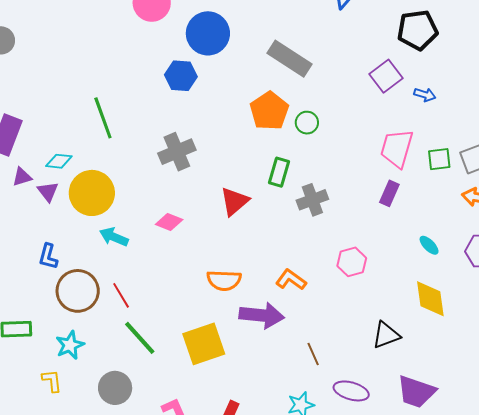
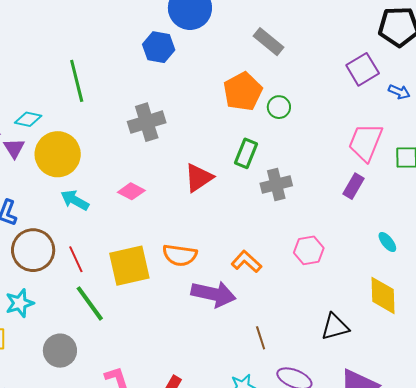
gray rectangle: (290, 59) -> (268, 42), size x0.7
yellow square: (204, 344) -> (129, 266), moved

